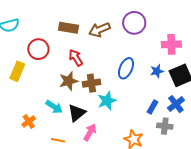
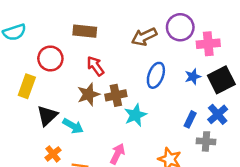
purple circle: (134, 23) -> (180, 27), moved
brown arrow: (99, 30) -> (144, 37), moved
black triangle: (77, 113) -> (47, 116), moved
orange cross: (29, 122) -> (53, 154), moved

